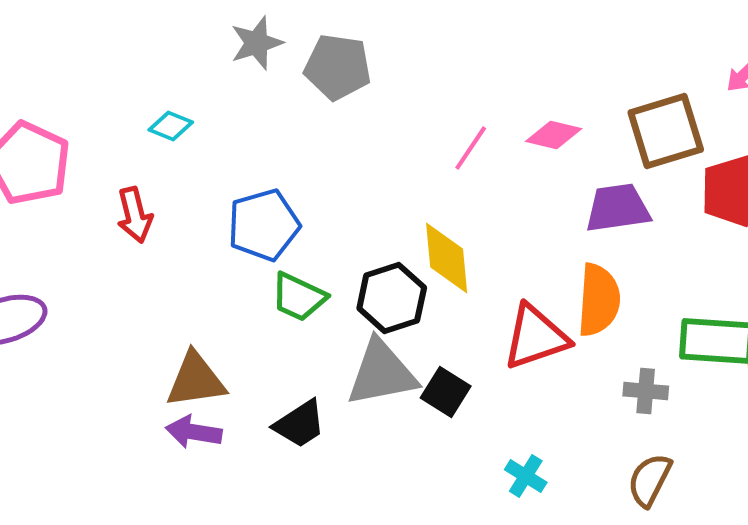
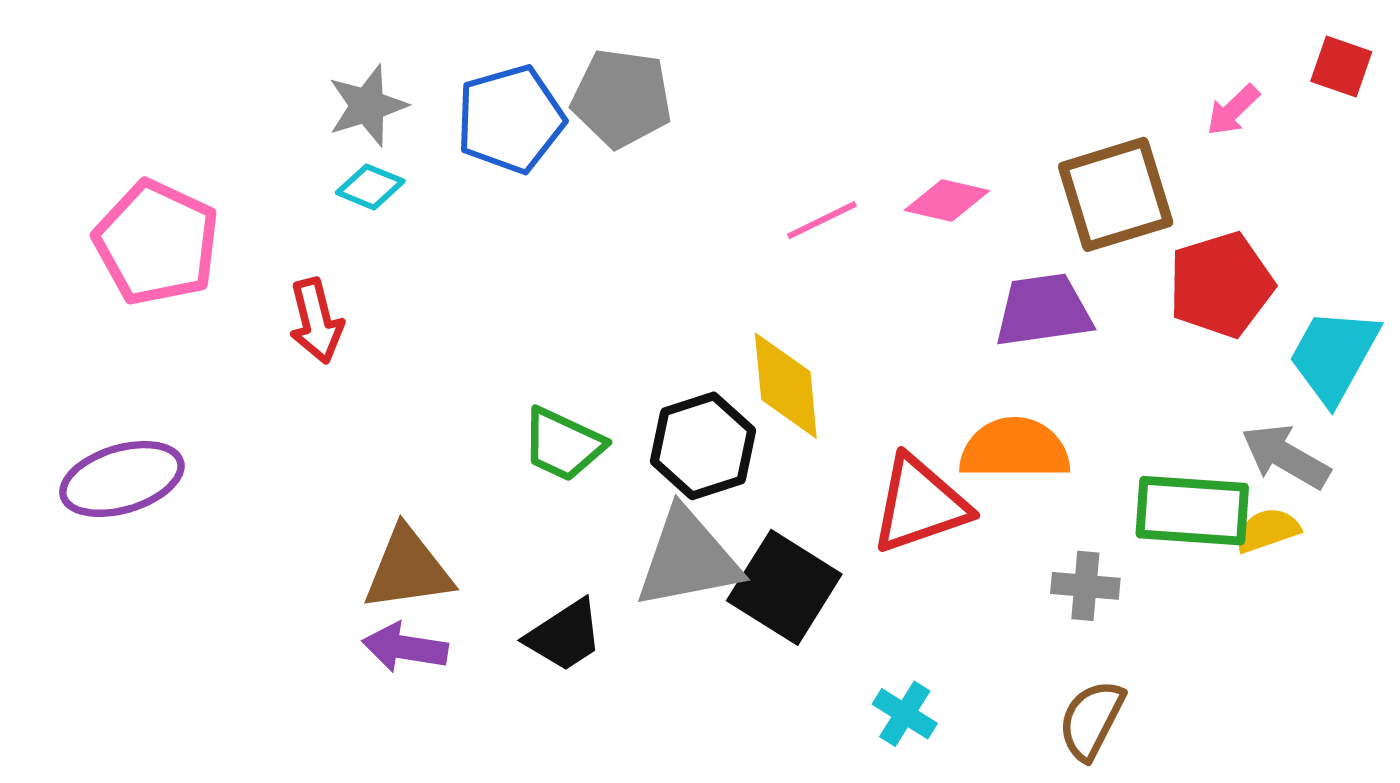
gray star: (257, 43) -> (367, 106), moved
pink line: (471, 148) -> (822, 220), turned 30
blue pentagon: (264, 225) -> (510, 119), moved
orange semicircle: (599, 300) -> (1015, 449), turned -94
black square: (446, 392) -> (784, 587), size x1.5

